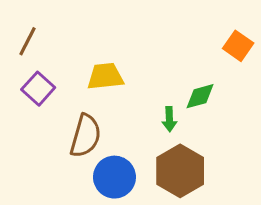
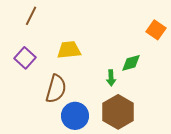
brown line: (27, 41) -> (31, 16), moved

